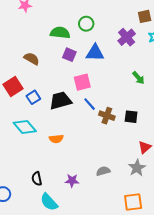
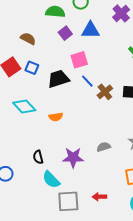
purple square: (69, 55) -> (65, 33), turned 32
blue square: (33, 97) -> (32, 68), moved, turned -32
brown cross: (107, 116) -> (105, 92), turned 35
purple star: (72, 181) -> (73, 158), size x1.5

